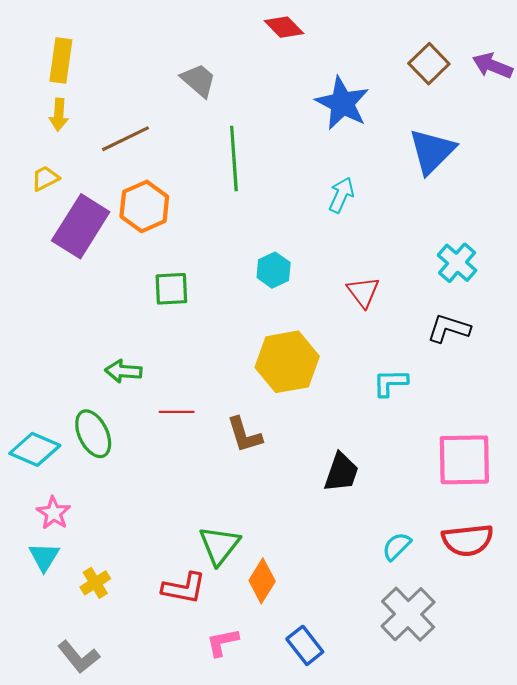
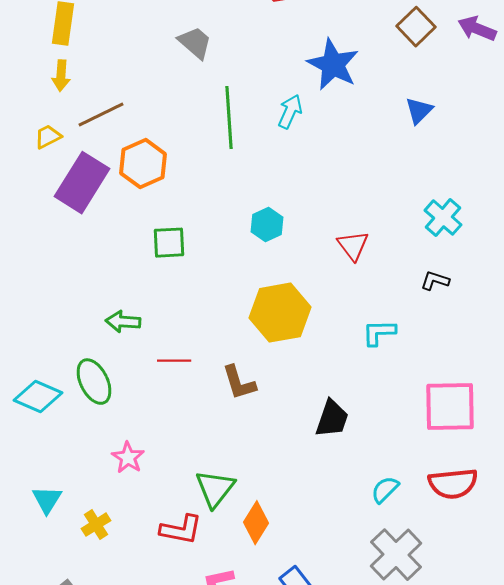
brown line: (125, 139) -> (101, 115), moved
blue triangle: (432, 151) -> (419, 111), size x0.6
cyan arrow: (341, 195) -> (290, 112), moved
black L-shape: (449, 328) -> (435, 281), size x0.7
pink star: (54, 513) -> (128, 458), moved

